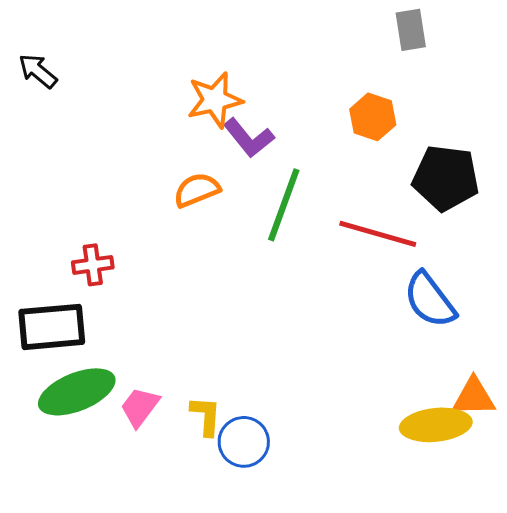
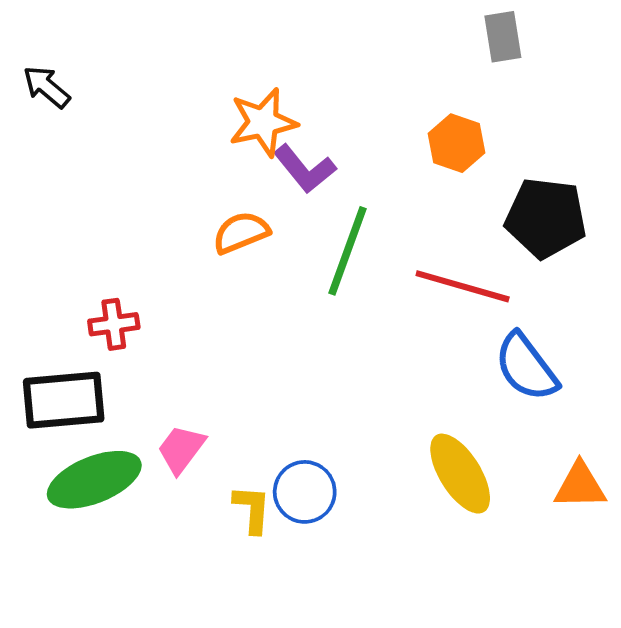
pink trapezoid: (140, 407) -> (181, 449), moved
yellow ellipse: (436, 425) -> (460, 474), moved, turned 64
blue circle: (244, 442) -> (305, 492), moved

